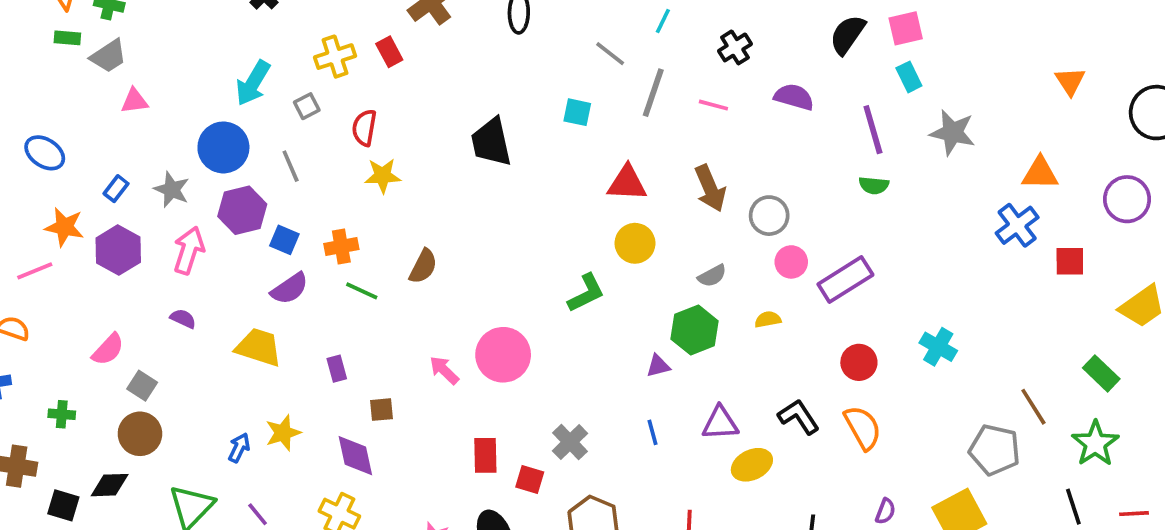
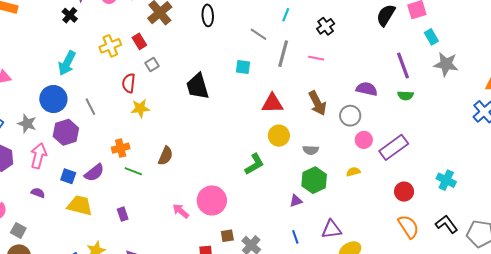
cyan rectangle: (909, 77) -> (431, 37), moved
purple semicircle: (794, 97) -> (367, 89), moved
gray square: (307, 106) -> (152, 65), moved
blue square: (284, 240) -> (68, 176), moved
gray semicircle: (712, 276) -> (311, 150), moved, turned 35
brown square: (382, 410) -> (227, 236), moved
black L-shape: (799, 417) -> (446, 224), moved

